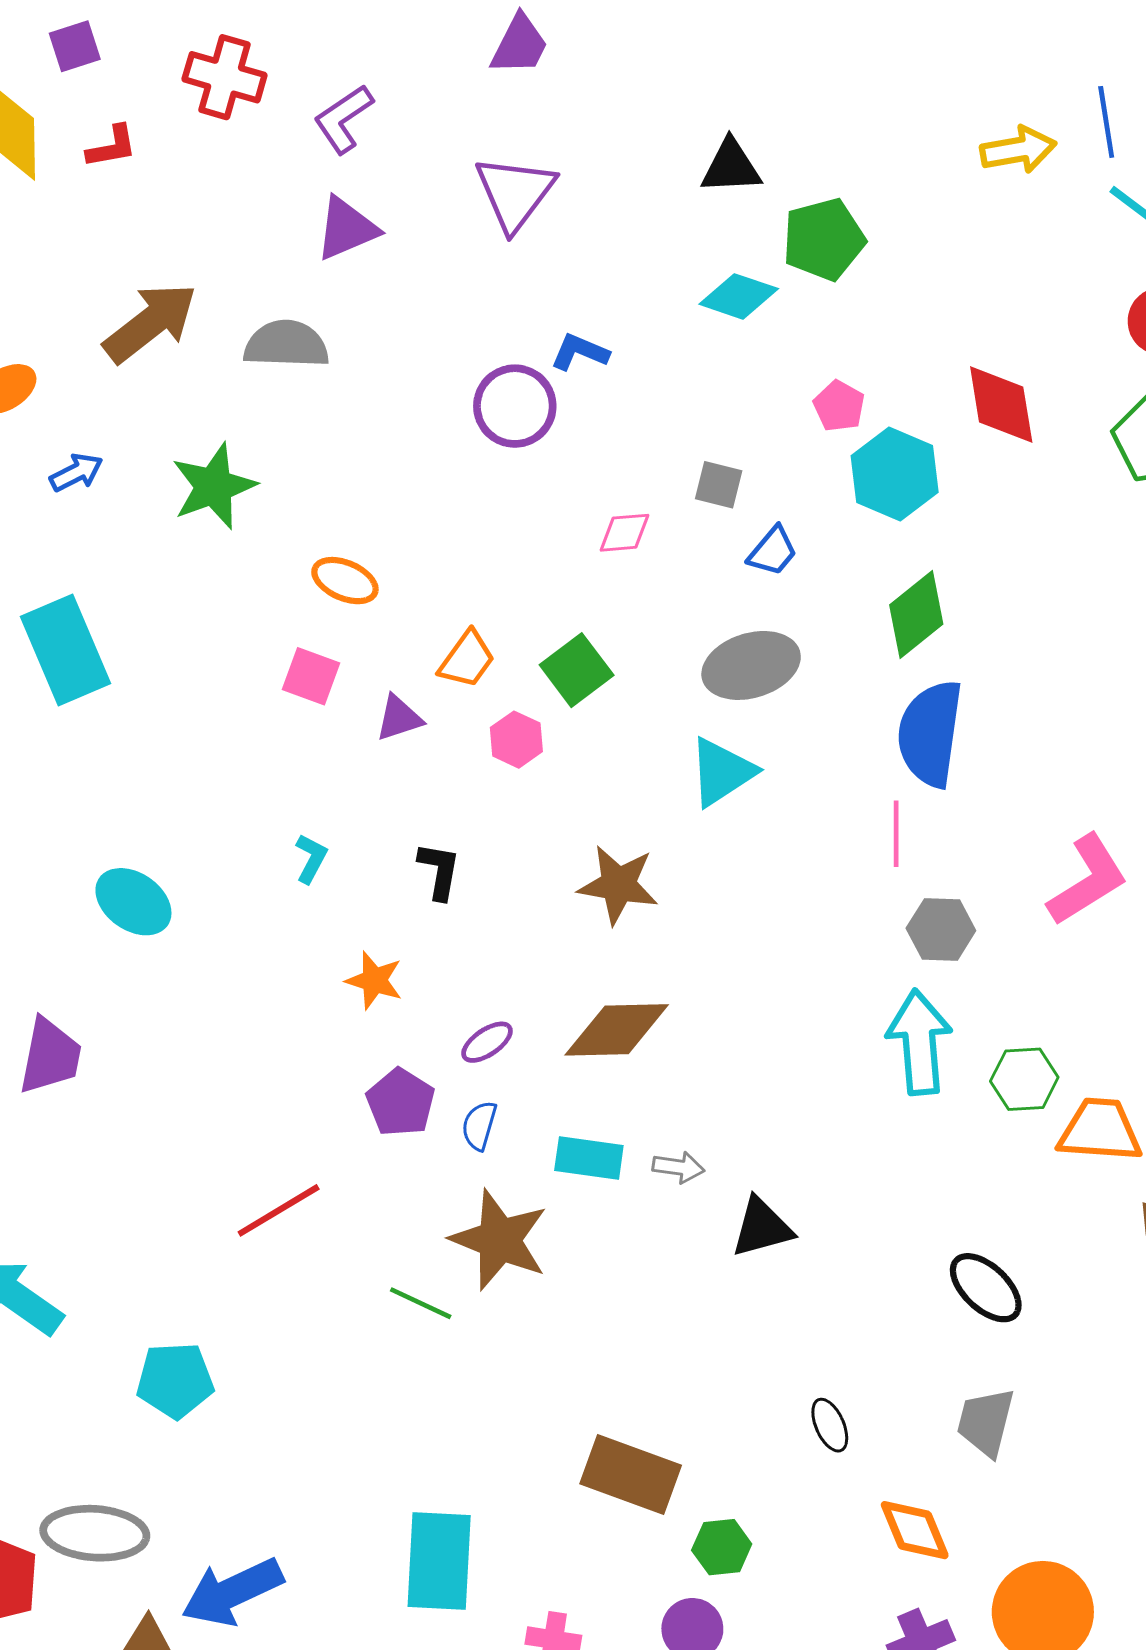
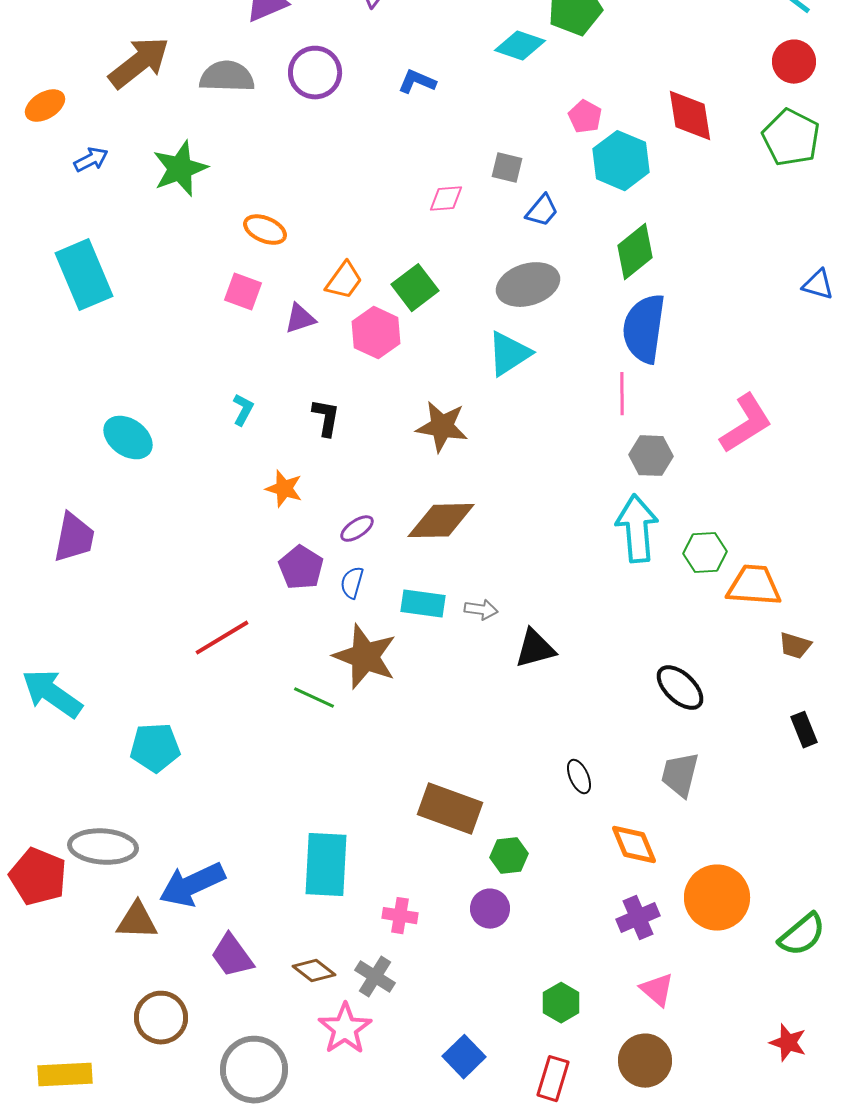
purple circle: (515, 406) -> (315, 73), moved
pink hexagon: (516, 740) -> (376, 333), size x1.4

